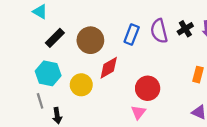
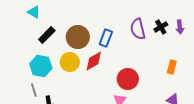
blue rectangle: (132, 34) -> (106, 38), moved
yellow circle: (81, 85) -> (70, 62), moved

